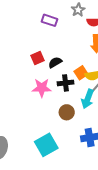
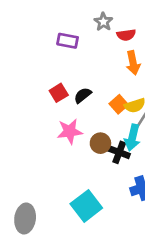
black cross: (66, 83) -> (119, 152), moved, turned 35
brown circle: (67, 112) -> (100, 143), moved

